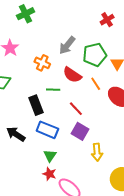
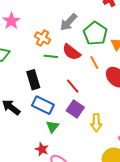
green pentagon: (95, 55) -> (95, 33), turned -30
green line: (53, 90) -> (51, 56), moved
yellow arrow: (97, 152) -> (96, 123), moved
green triangle: (50, 156) -> (52, 127), moved

